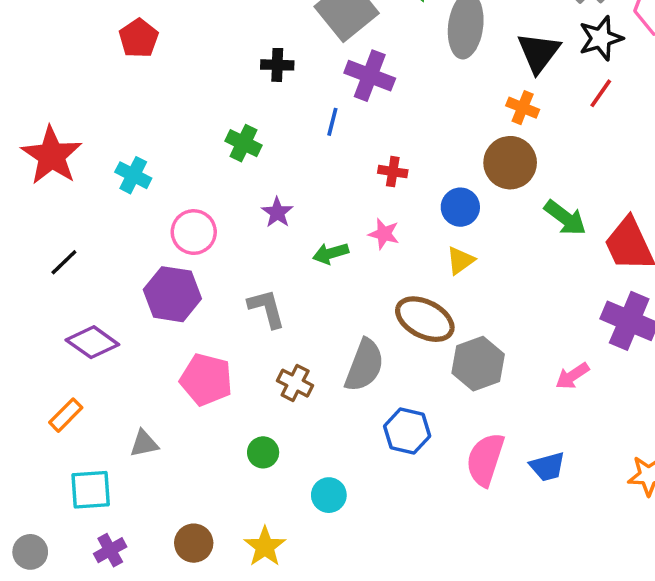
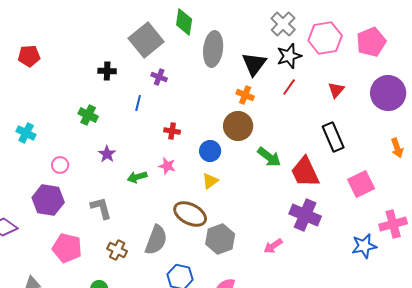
red pentagon: (139, 38) -> (29, 56), turned 30
purple cross: (370, 76) -> (159, 77), size x0.6
pink circle: (194, 232) -> (60, 165), size x0.7

